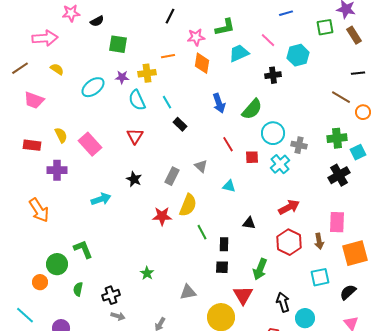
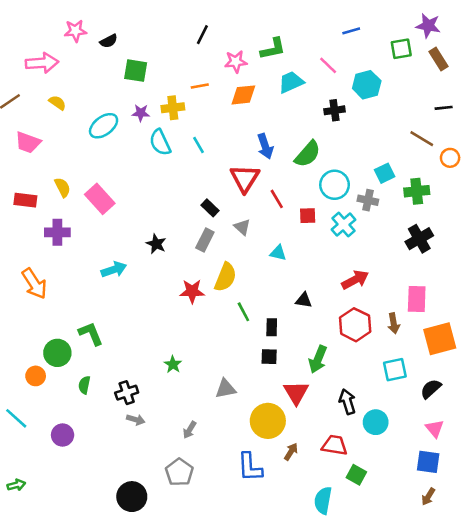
orange diamond: (202, 63) -> (243, 95), turned 75
black rectangle: (180, 124) -> (210, 208), moved
red triangle: (135, 136) -> (245, 178), moved, size x1.4
cyan square: (358, 152) -> (385, 173), moved

